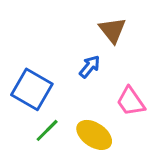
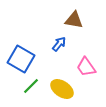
brown triangle: (112, 30) -> (74, 20), turned -42

